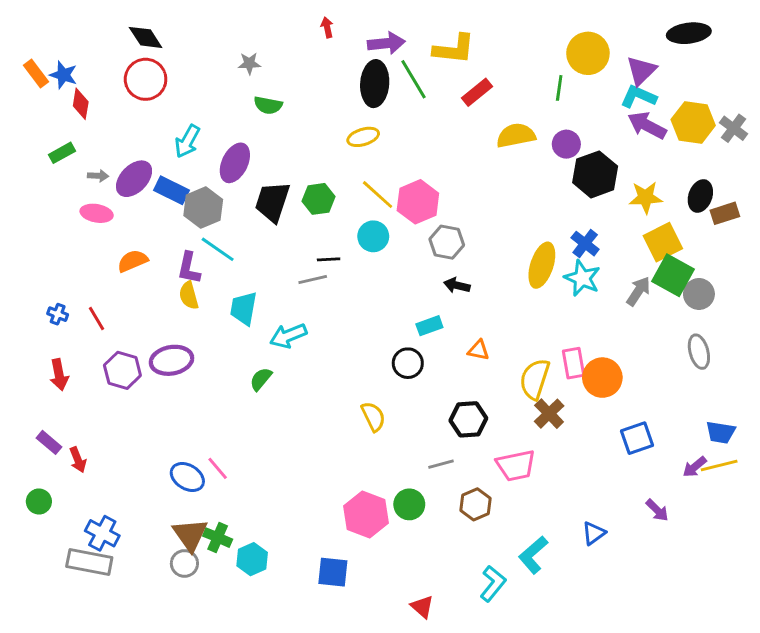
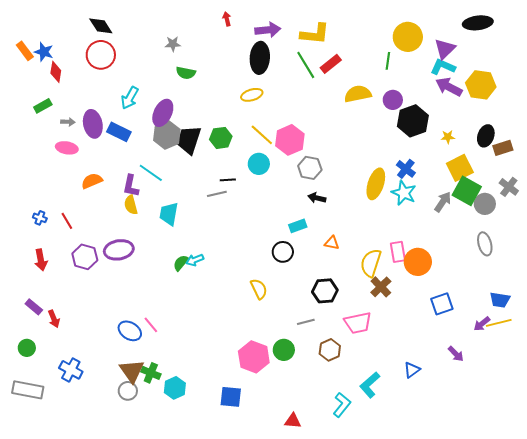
green line: (414, 79) -> (306, 65), moved
gray cross: (734, 128) -> (509, 187), moved
purple ellipse: (134, 179) -> (93, 124), turned -56
yellow star: (646, 197) -> (448, 137), size x0.6
gray hexagon: (203, 208) -> (167, 135), moved
cyan arrow: (288, 336) -> (195, 260), moved, size x0.7
gray rectangle: (89, 562) -> (28, 390), moved
red triangle: (422, 607) -> (293, 421), turned -36

